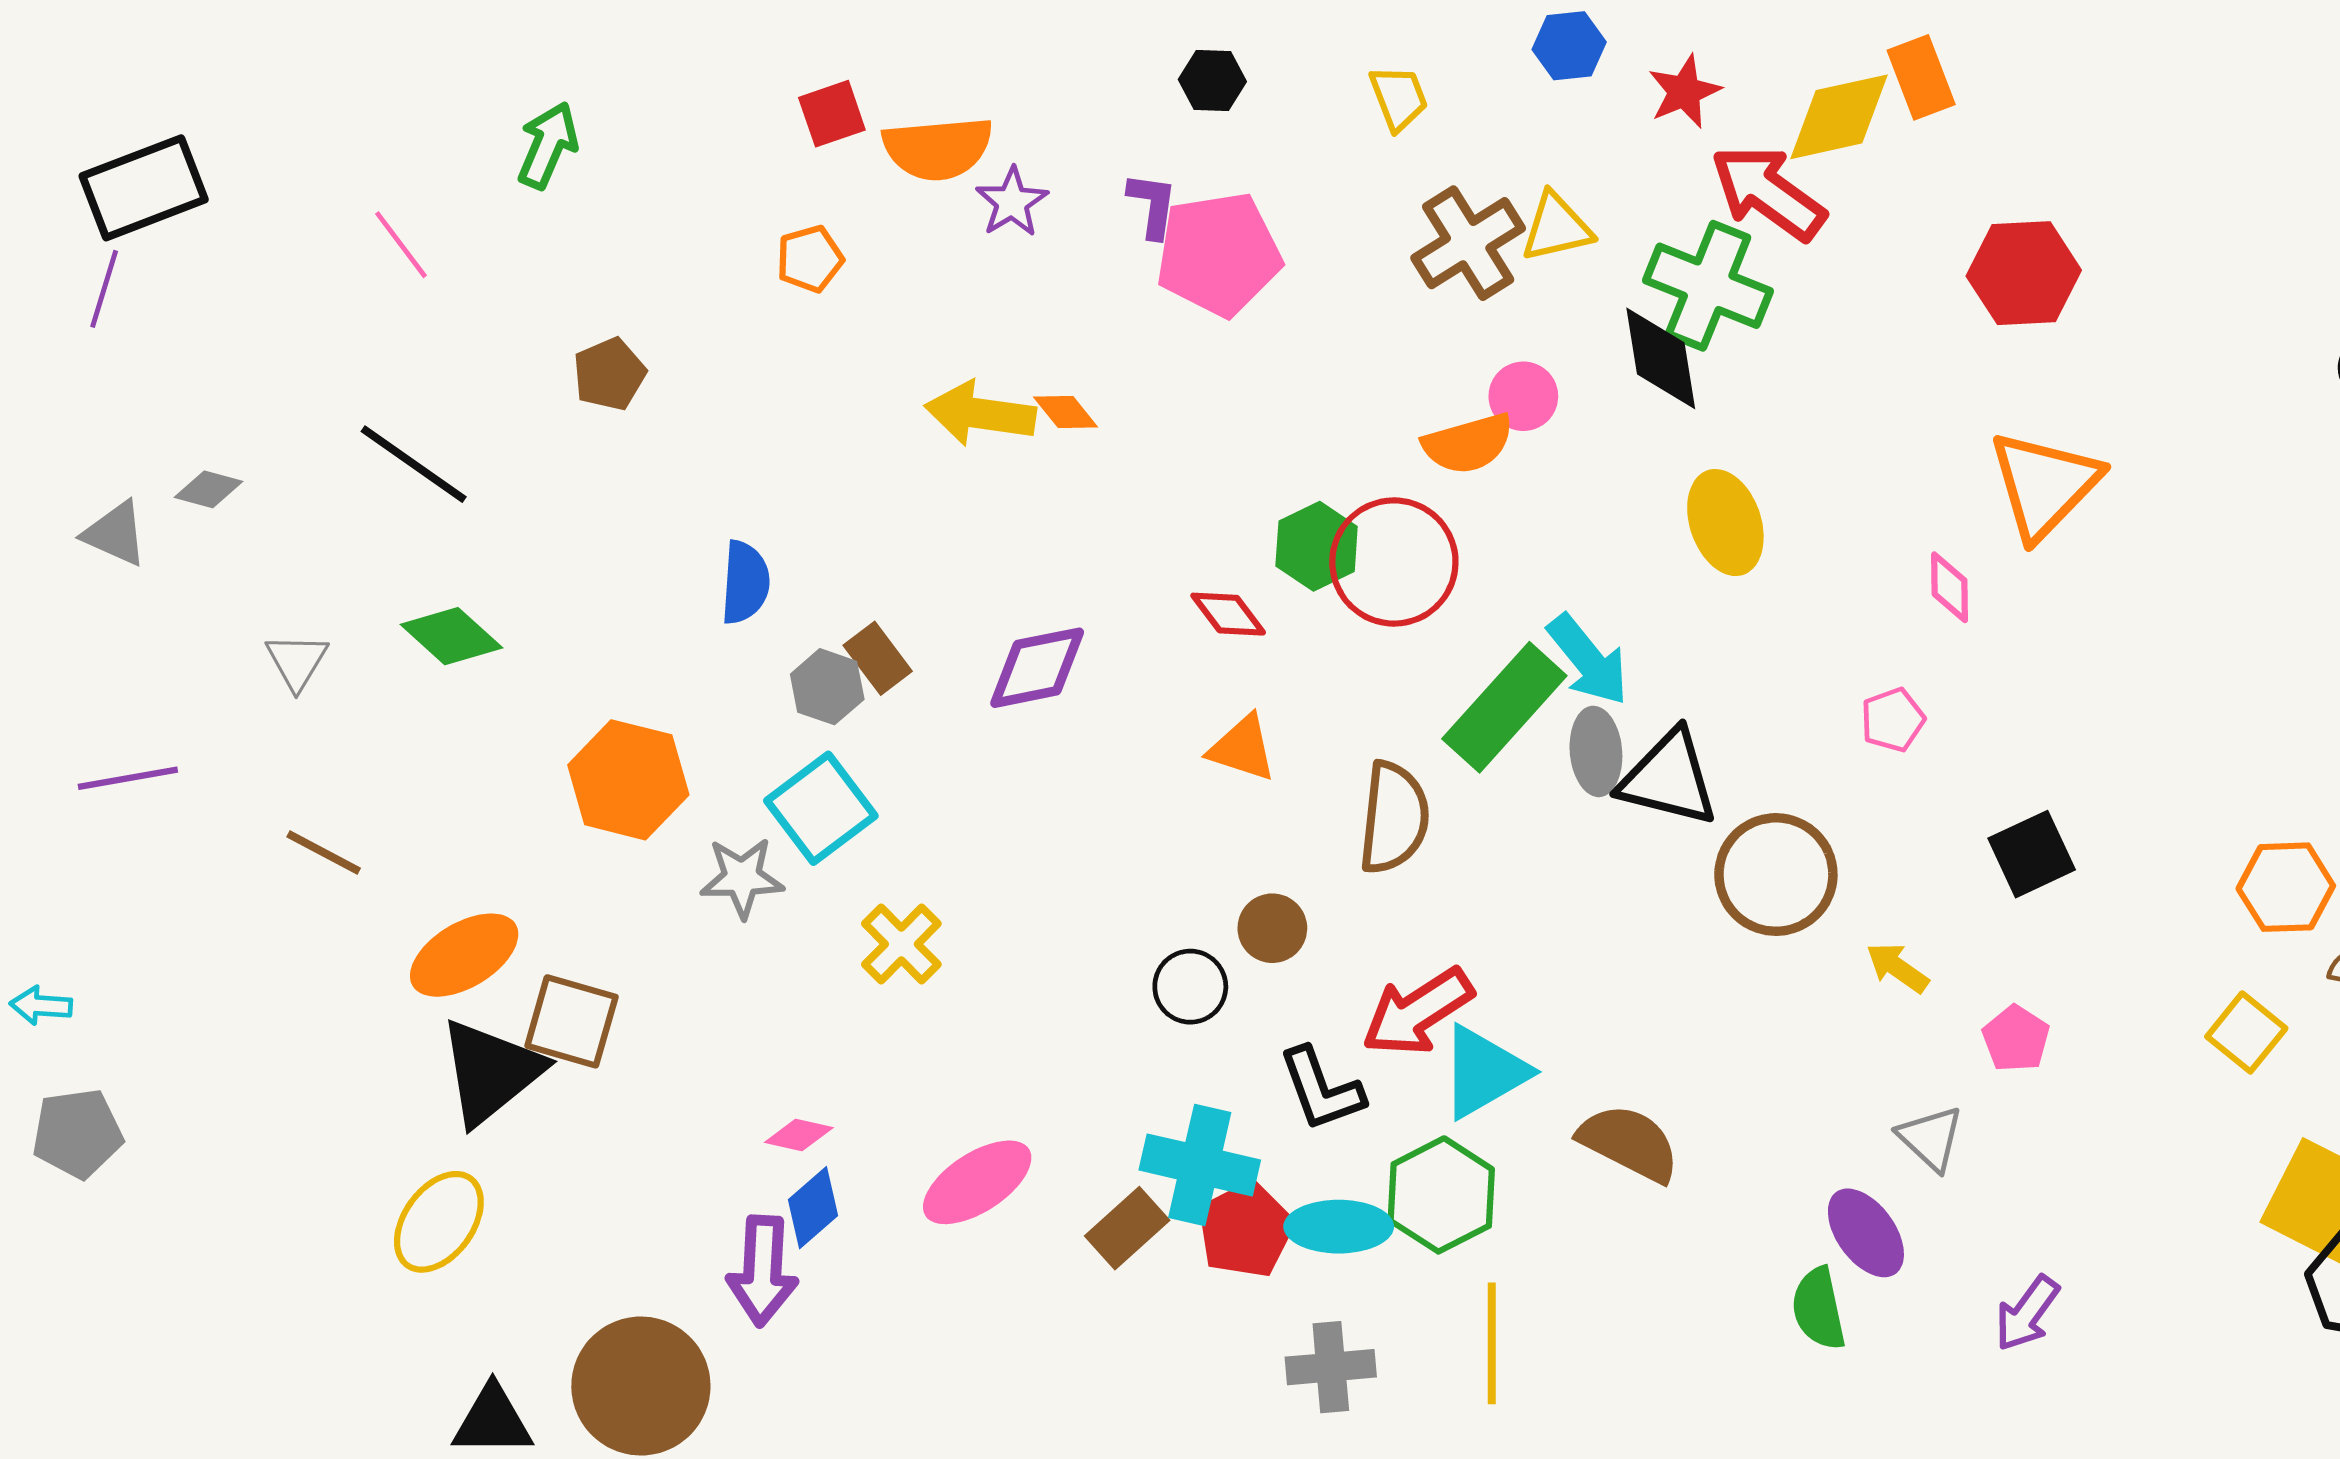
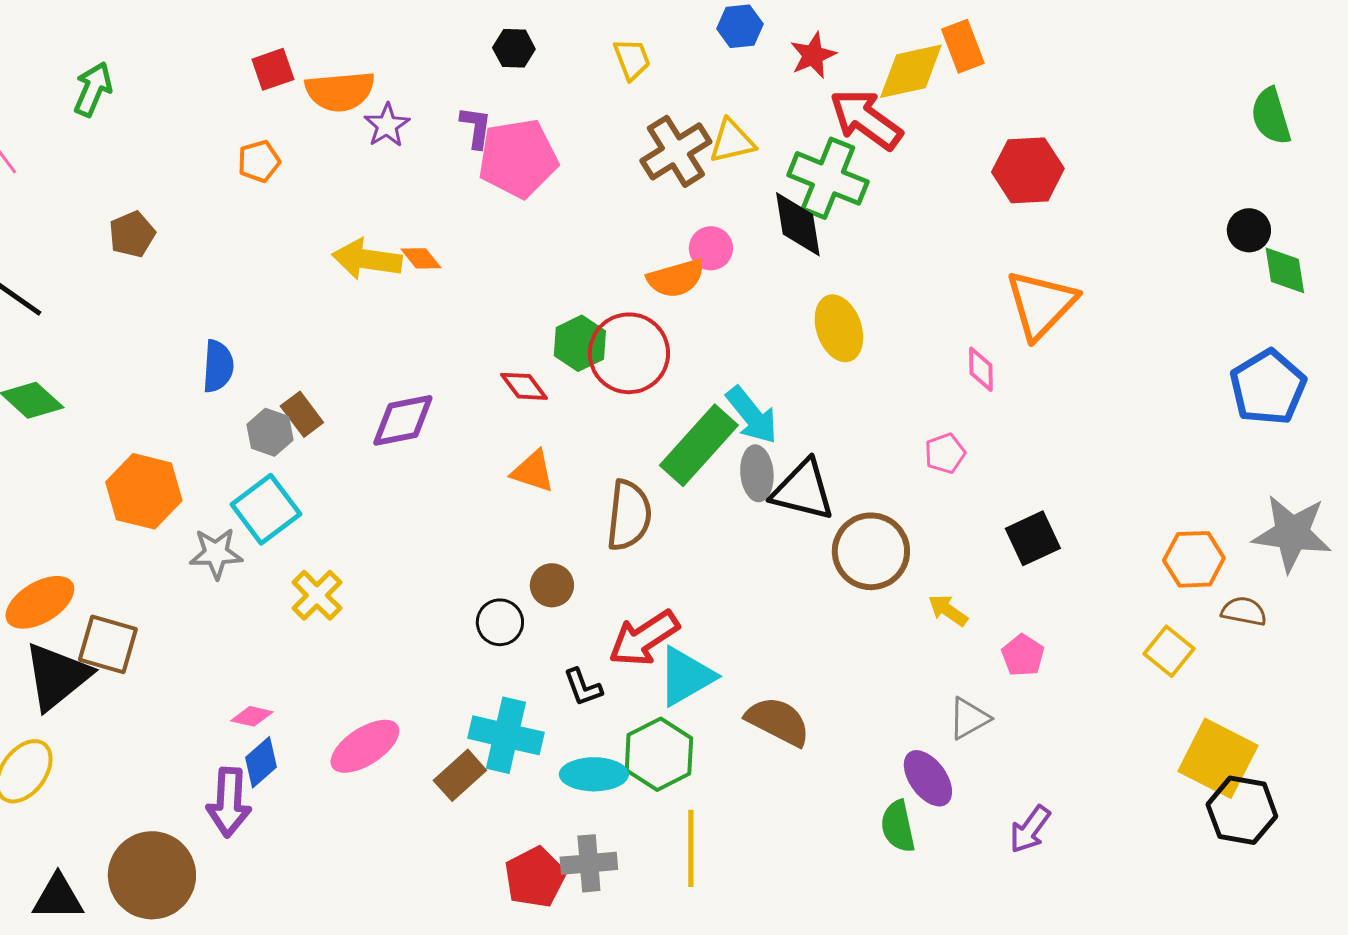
black L-shape: (1321, 1089) -> (583, 687), size x0.7
gray triangle: (1931, 1138) -> (969, 718), turned 48
red pentagon: (1246, 1230) -> (535, 877), moved

